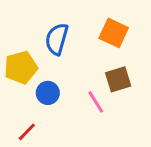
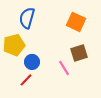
blue semicircle: (57, 39) -> (27, 18), moved
red line: (27, 132) -> (26, 80), moved

